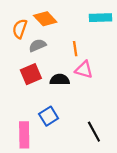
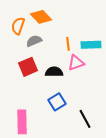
cyan rectangle: (101, 18) -> (91, 45), moved
pink triangle: (84, 70) -> (76, 63), turned -36
blue square: (49, 116) -> (57, 102), moved

